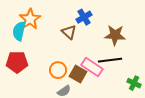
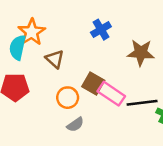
brown triangle: (69, 32) -> (55, 59), moved
black line: (110, 60) -> (142, 103), moved
brown square: (78, 74) -> (93, 83), moved

